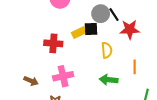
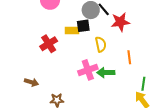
yellow rectangle: (79, 32) -> (72, 30), turned 32
red cross: (53, 43) -> (49, 44), turned -30
pink cross: (63, 76) -> (88, 70), moved

